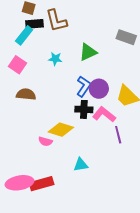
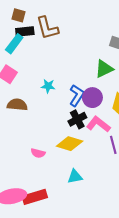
green triangle: (88, 52) -> (104, 69), moved
cyan star: (55, 59) -> (48, 86), moved
black cross: (84, 109) -> (77, 119), turned -30
yellow diamond: (61, 130) -> (70, 144), moved

